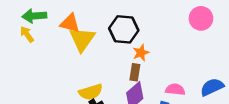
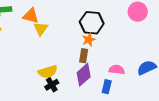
black hexagon: (124, 29) -> (92, 23), moved
yellow triangle: (82, 39) -> (41, 29), size x0.7

